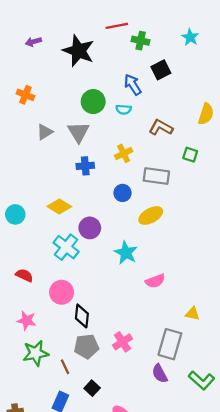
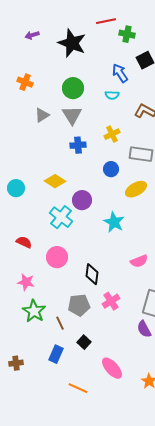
green circle: (93, 102) -> (73, 88), moved
pink semicircle: (155, 281) -> (139, 261), moved
black diamond: (82, 316) -> (92, 274), moved
green star: (36, 353) -> (34, 311), turned -30

